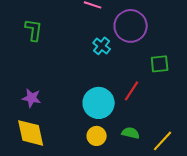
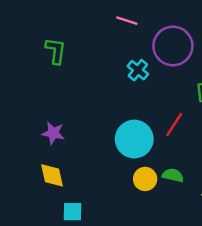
yellow diamond: (31, 133) -> (52, 175), size x0.7
yellow circle: (97, 136) -> (145, 179), moved

